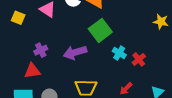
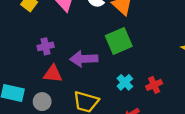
cyan cross: (119, 53) -> (125, 82), moved
red triangle: (32, 71) -> (53, 74), moved

